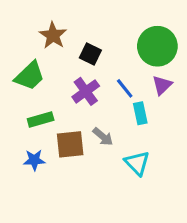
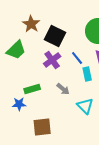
black square: (90, 54) -> (55, 36), size x1.5
green rectangle: (41, 119) -> (32, 89), moved
brown square: (70, 144) -> (42, 127), moved

